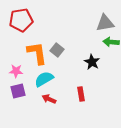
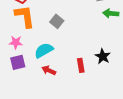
orange L-shape: (37, 53) -> (25, 16), moved
black star: (92, 62) -> (103, 56), moved

